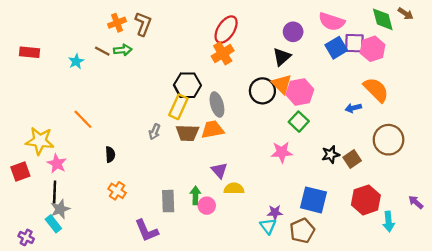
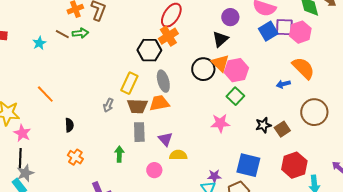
black hexagon: (187, 85) -> (149, 50), moved
green arrow: (195, 195) -> (119, 154), moved
gray rectangle: (168, 201) -> (139, 132), moved

